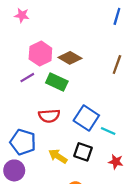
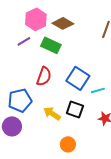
red semicircle: (49, 116) -> (44, 76), turned -66
cyan line: (108, 131) -> (98, 90), turned -40
blue pentagon: (23, 142) -> (20, 100), turned -30

